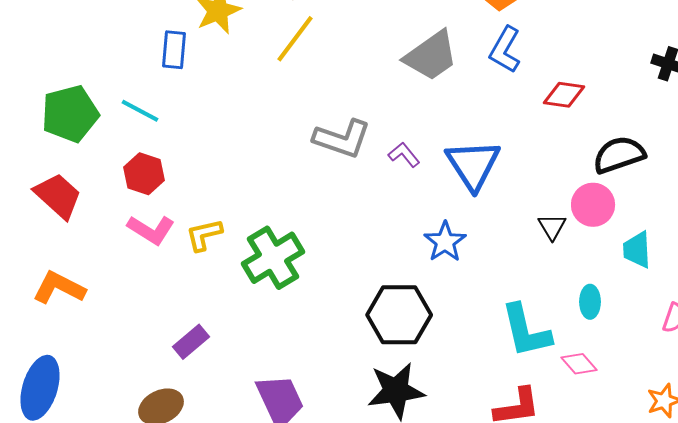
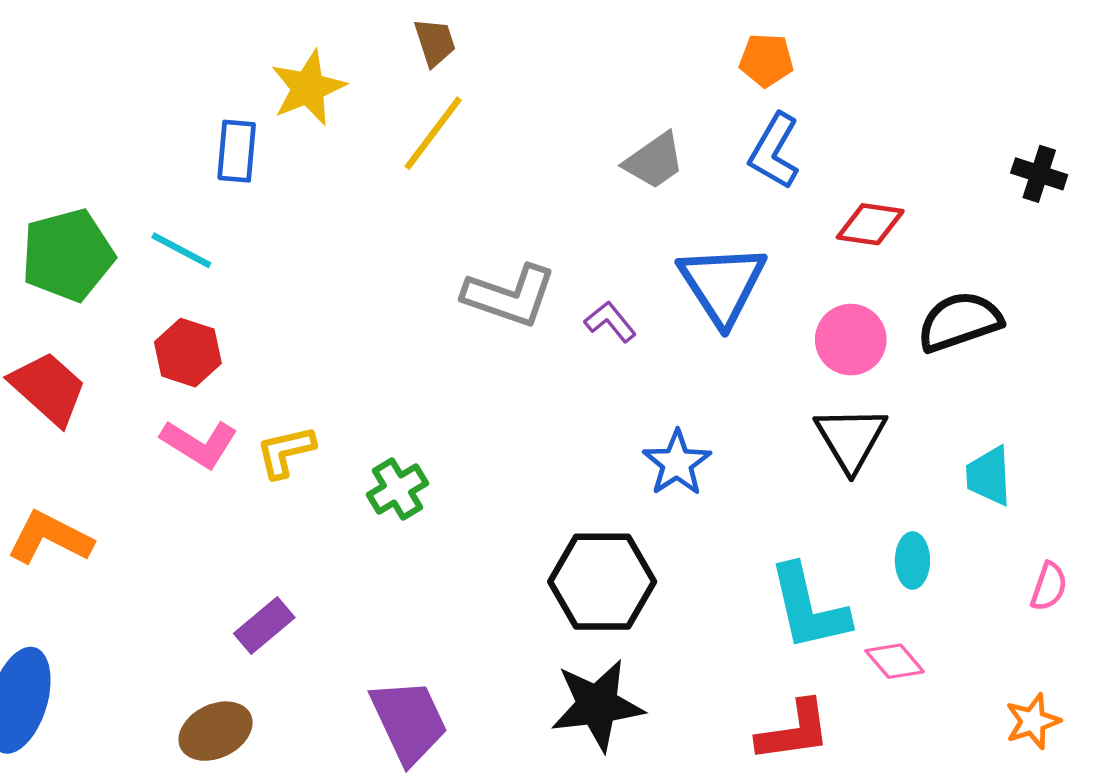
gray trapezoid: (431, 56) -> (654, 161), size x0.7
blue triangle: (473, 165) -> (722, 284), moved
pink circle: (593, 205) -> (851, 340), moved
black triangle: (552, 227) -> (851, 439), size x1.6
green cross: (273, 258) -> (397, 489), size x0.6

